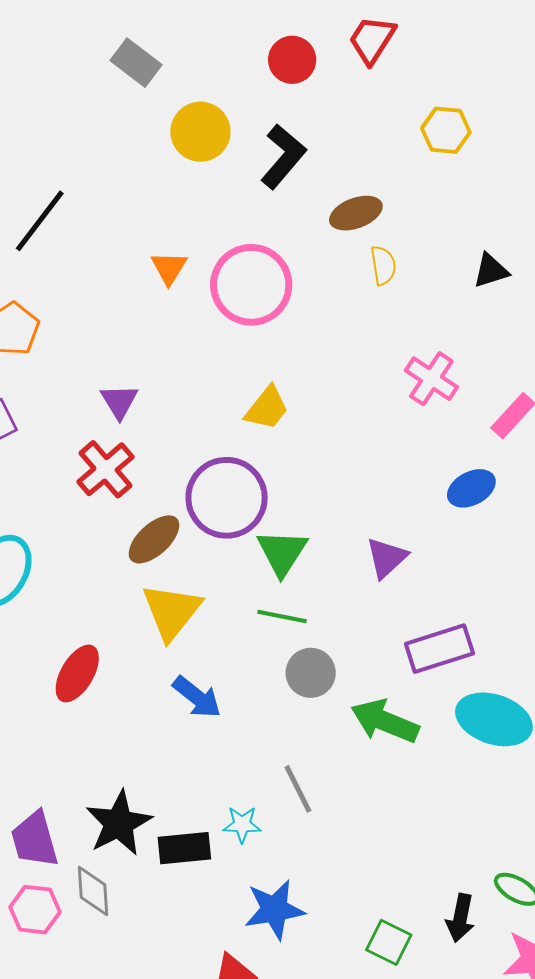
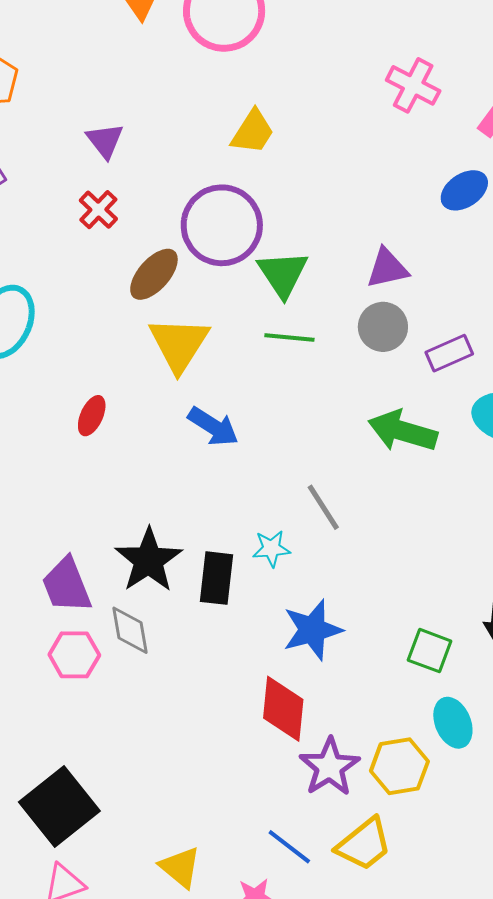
red cross: (105, 469) -> (98, 210), size x0.7
purple triangle: (387, 558) -> (387, 268), turned 36
purple rectangle: (439, 649) -> (449, 353), size x0.7
red ellipse: (77, 673) -> (92, 416), size x0.7
gray circle: (311, 673) -> (383, 327), moved
black rectangle: (184, 848) -> (217, 578), turned -72

